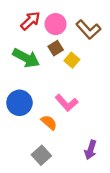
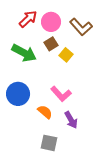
purple arrow: (91, 150) -> (71, 120), moved, turned -48
gray square: (41, 155) -> (49, 143), moved, turned -36

